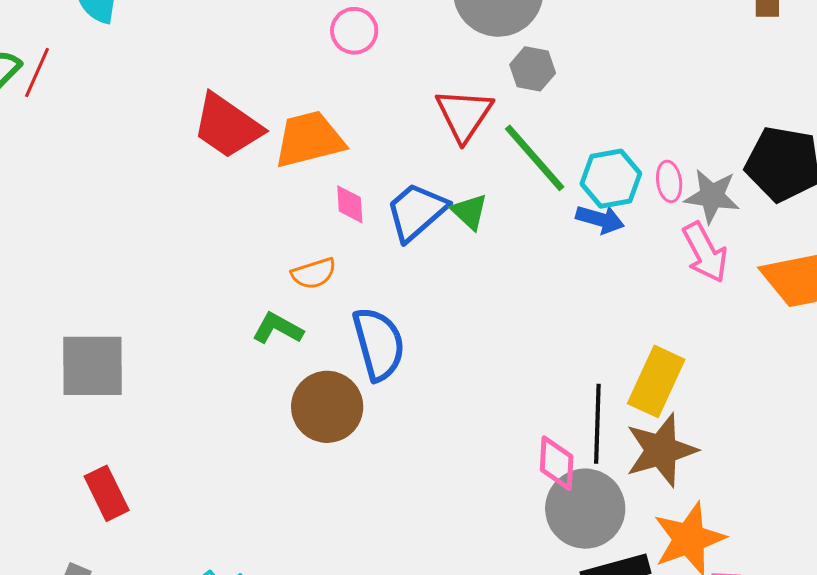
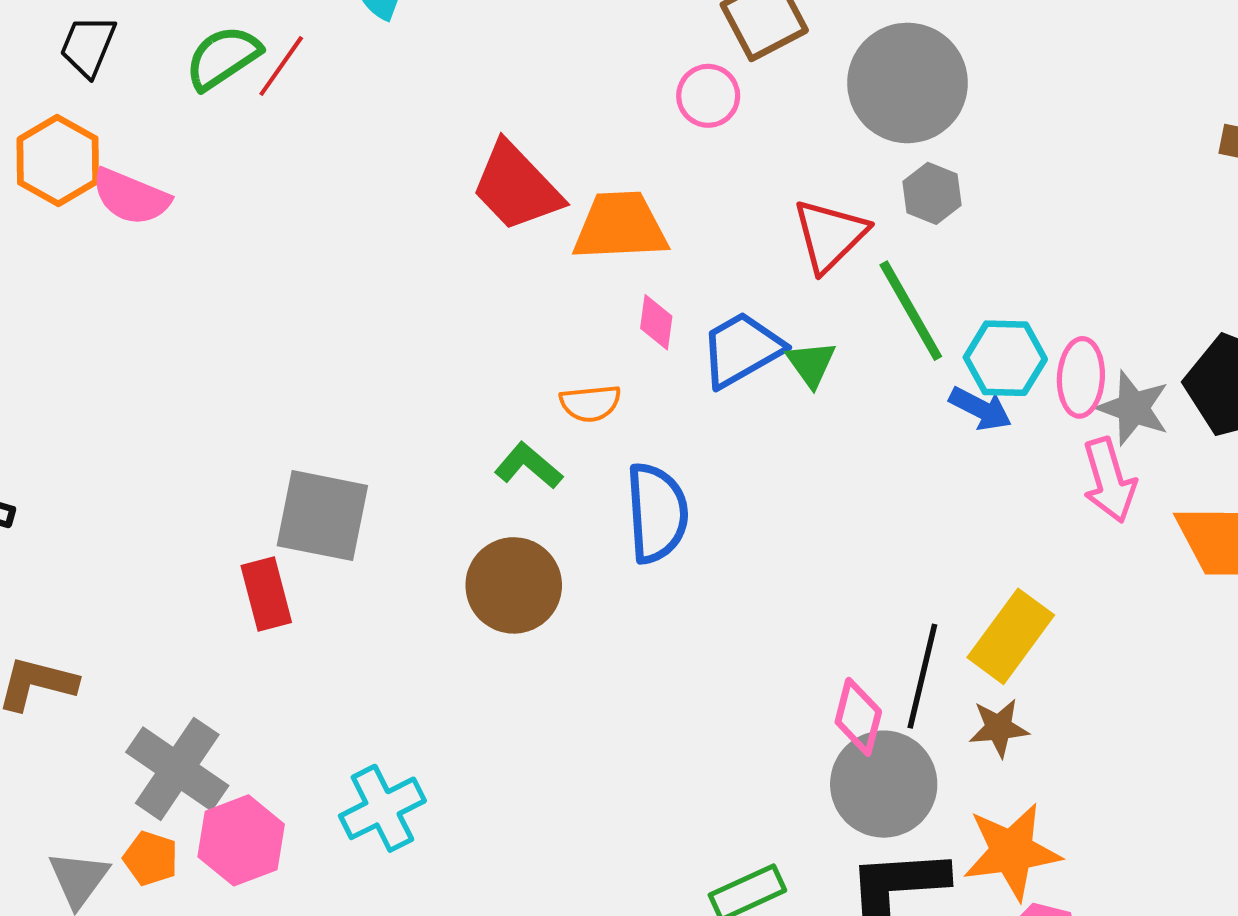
pink ellipse: (669, 181) -> (1081, 377), size x1.4
gray square: (92, 366) -> (322, 516), moved
brown circle: (327, 407) -> (514, 585), moved
brown star: (661, 450) -> (999, 728), size x0.6
red rectangle: (107, 493) -> (266, 594), moved

